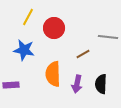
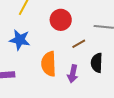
red circle: (54, 28) -> (61, 20), moved
black semicircle: (101, 84) -> (97, 63), moved

